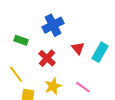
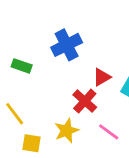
red triangle: (78, 48) -> (102, 77), turned 40
red cross: (47, 58) -> (85, 101), moved

